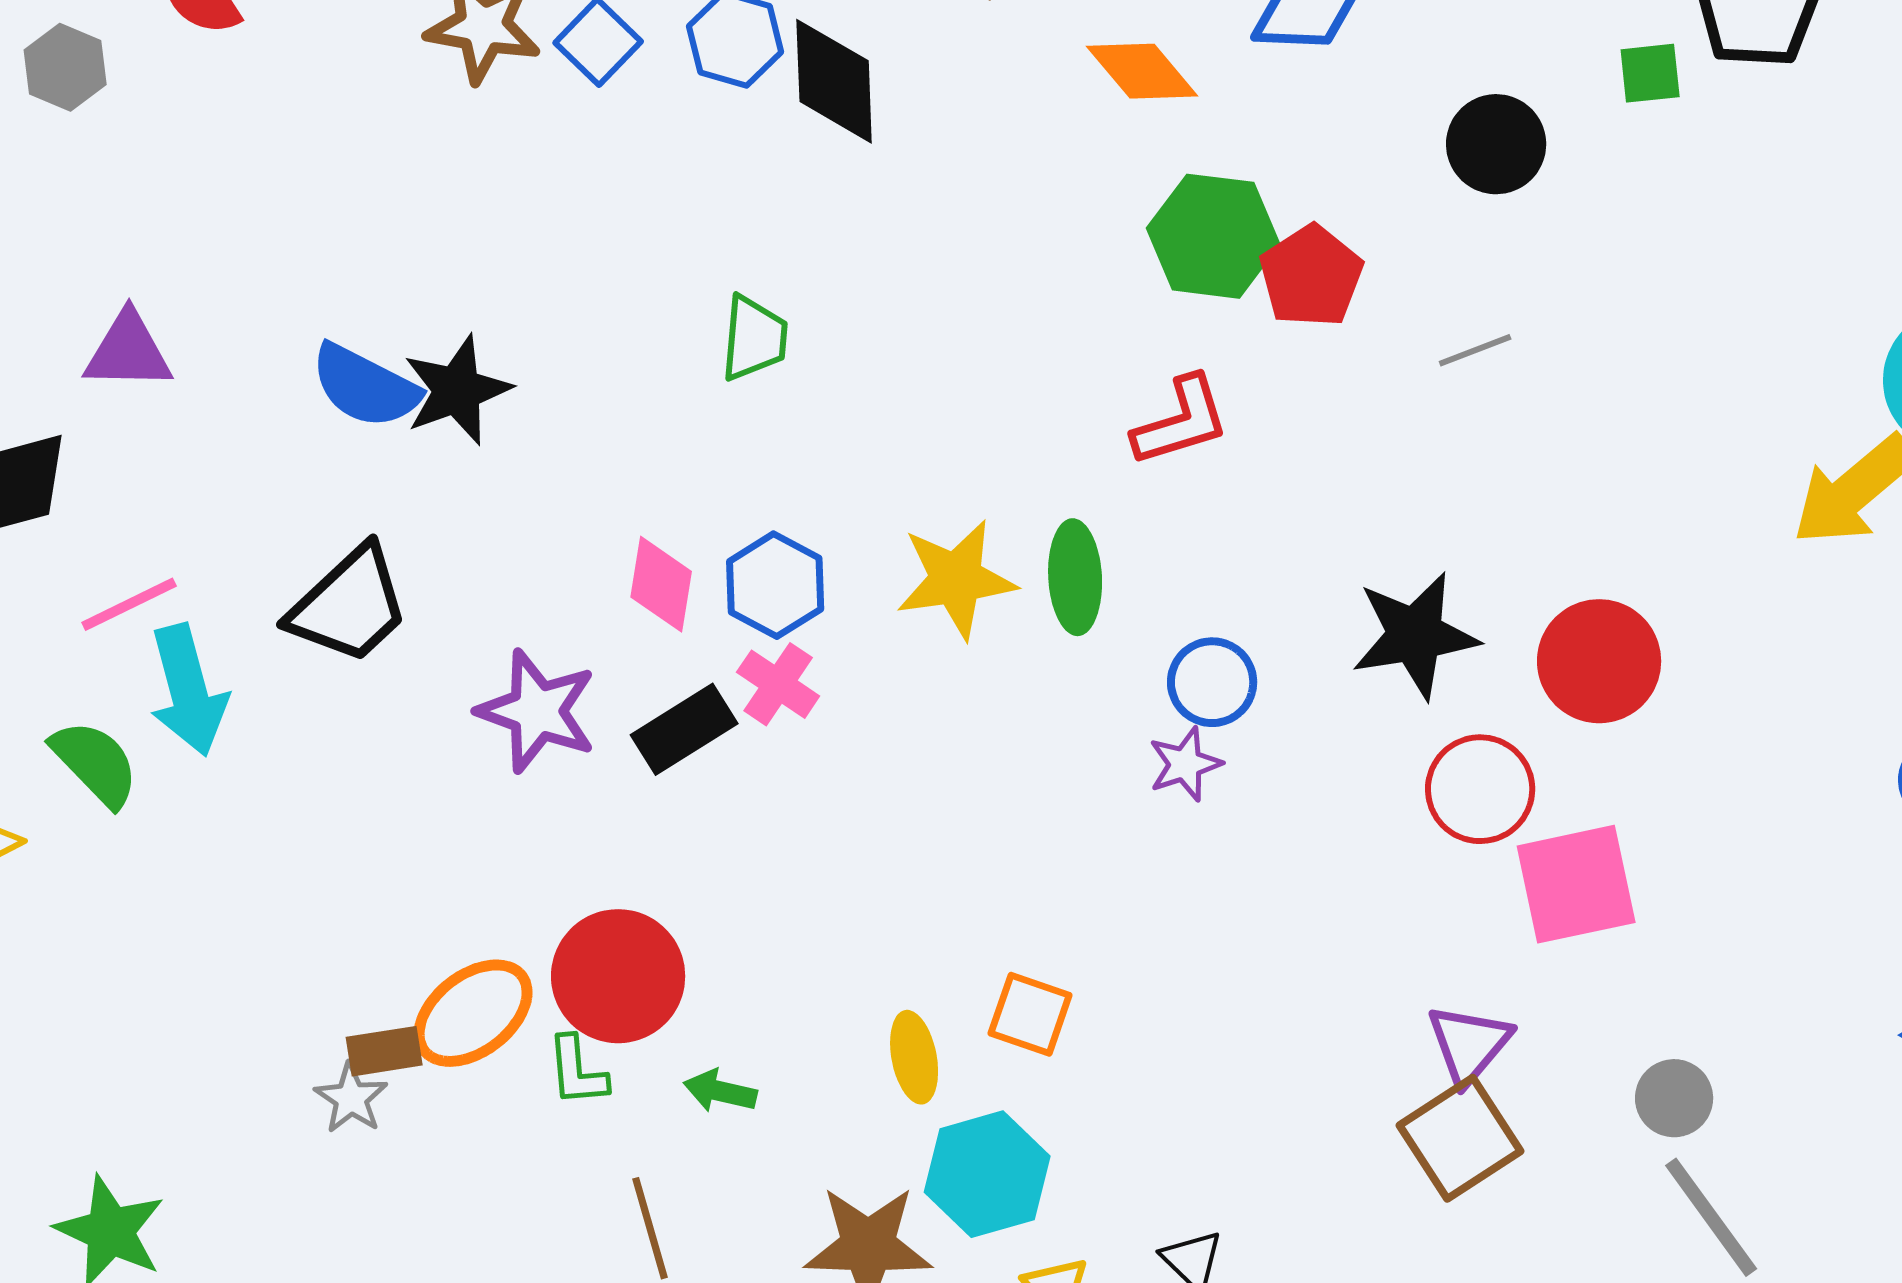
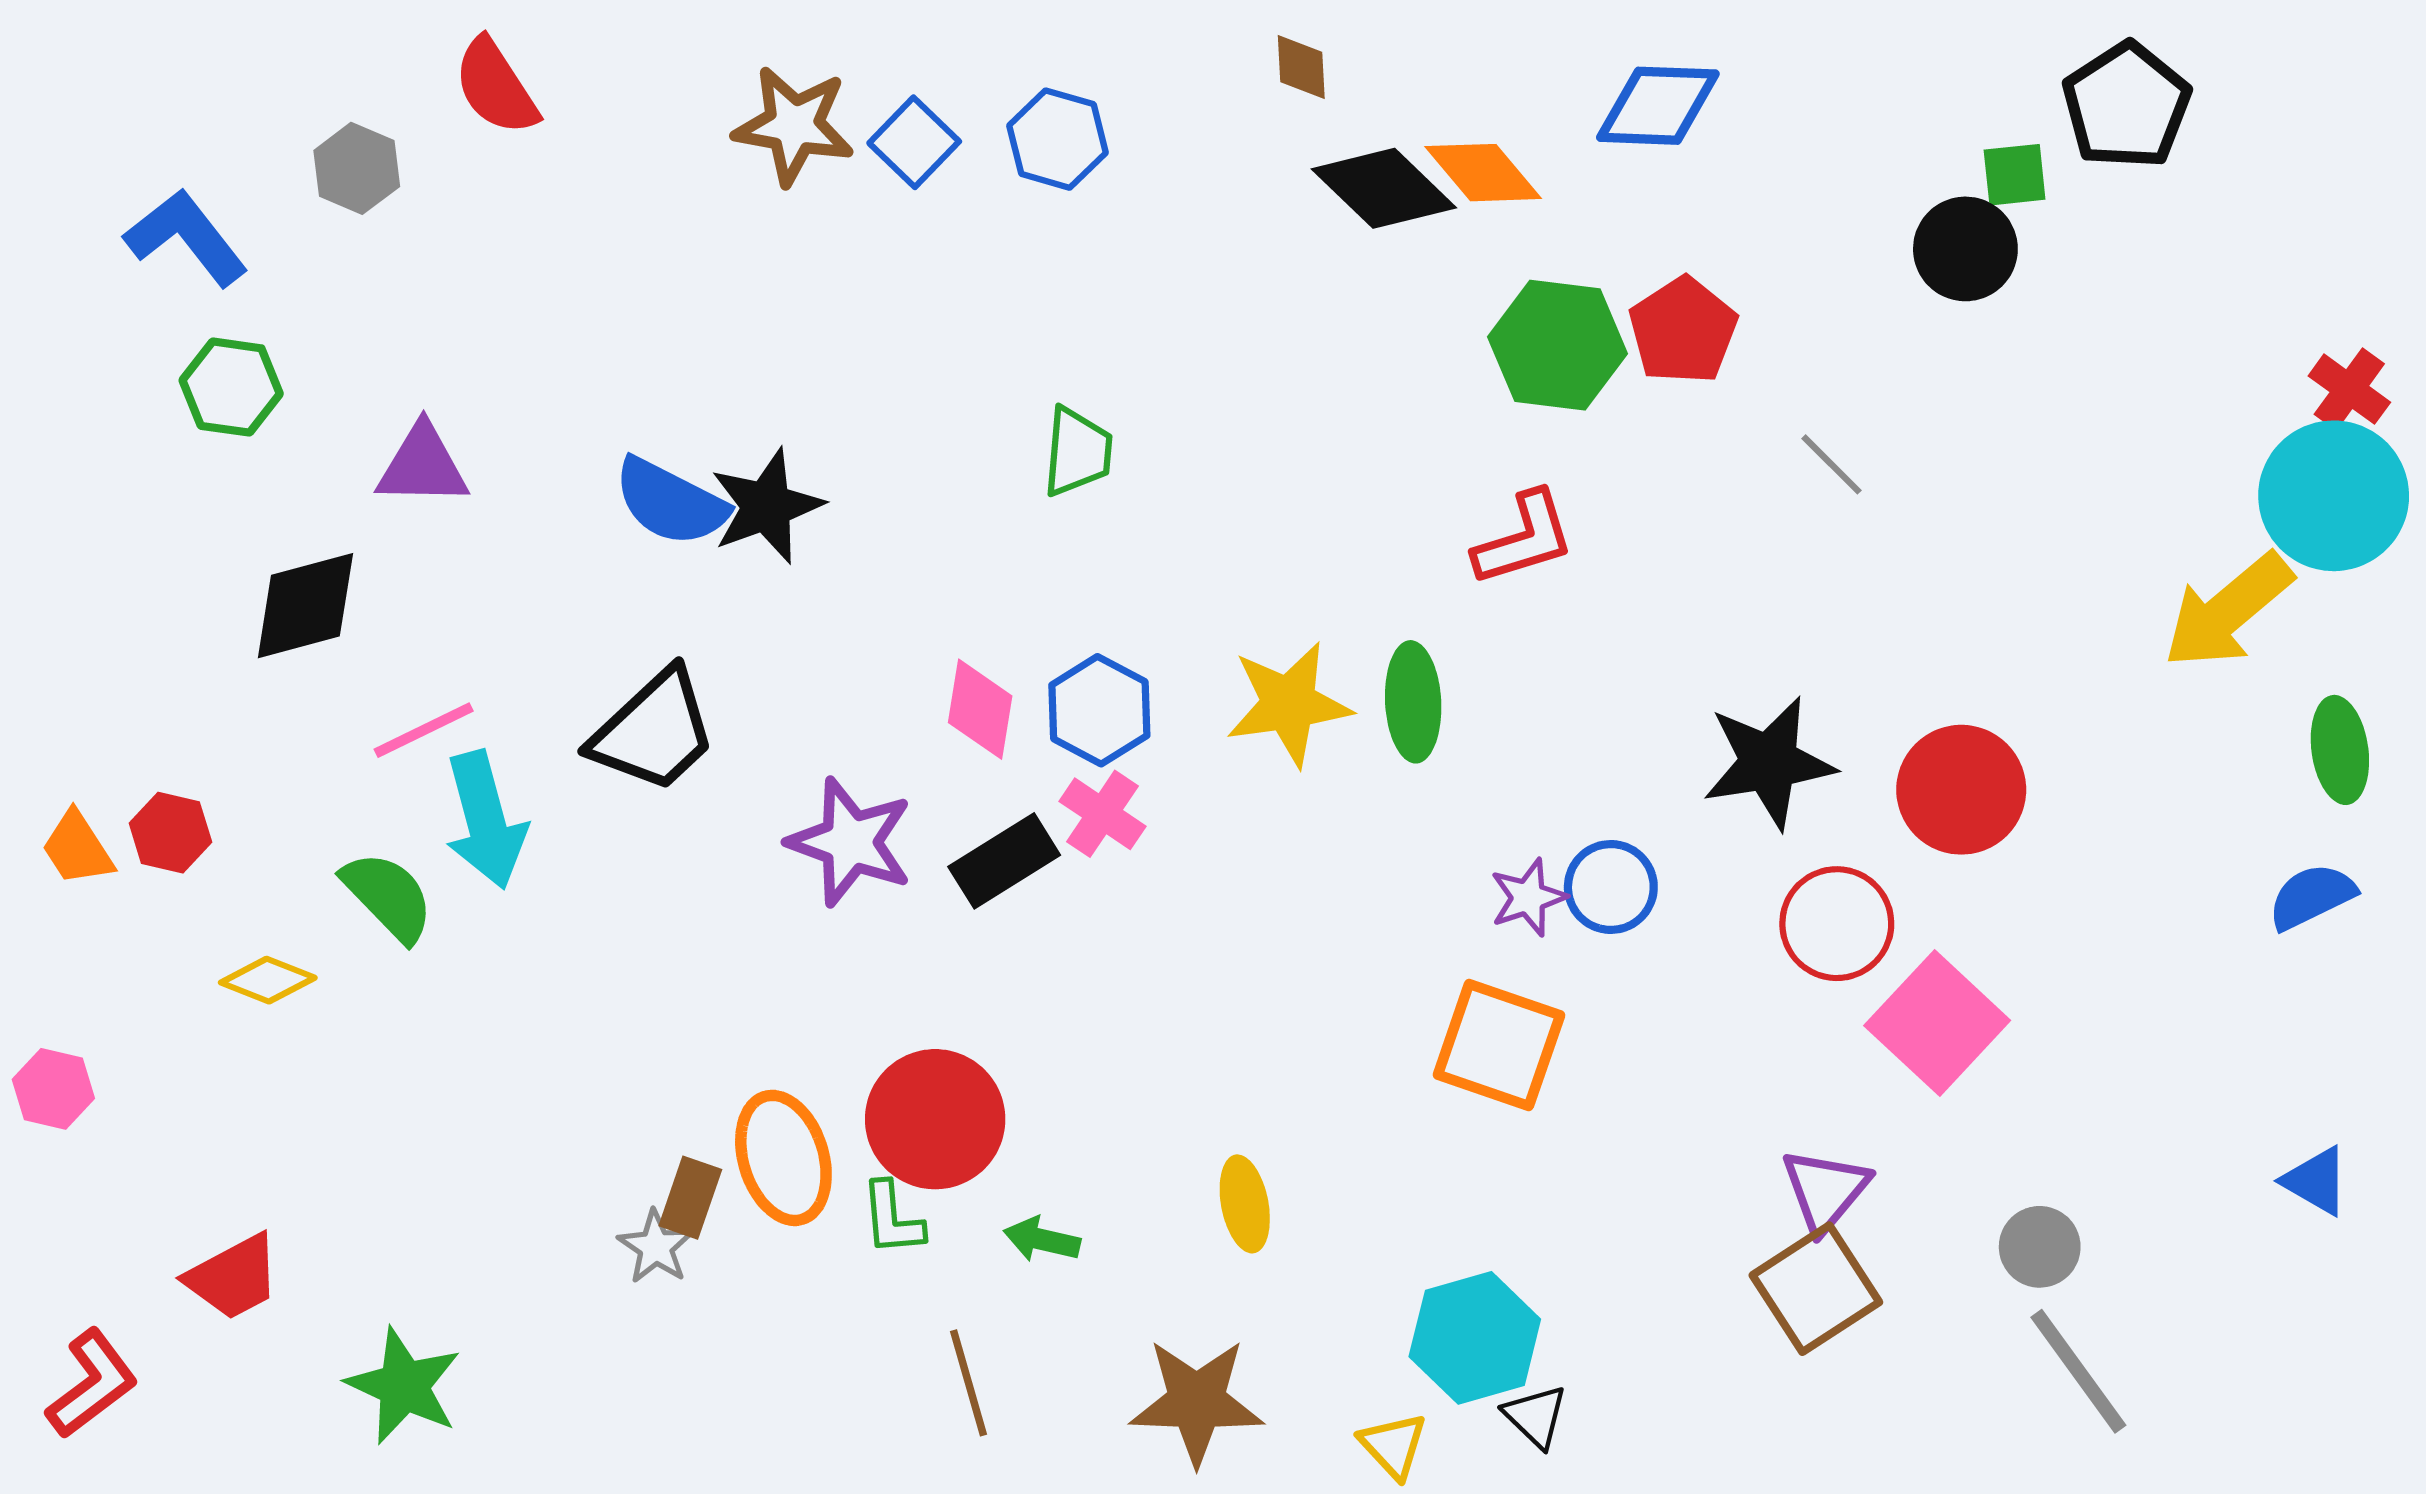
black diamond: (834, 81) -> (1384, 188), moved, turned -44
black circle: (1496, 144) -> (1965, 249), moved
red pentagon: (1311, 276) -> (1683, 331), moved
gray line: (1475, 350) -> (1832, 464), turned 66
blue circle: (1212, 682) -> (1611, 887), moved
pink square: (1576, 884) -> (1937, 1023), turned -35
orange ellipse: (473, 1013) -> (783, 1158), turned -69
orange square: (1030, 1014) -> (1499, 1045), moved, size x1.5
brown rectangle: (384, 1051) -> (690, 1198), turned -62
cyan hexagon: (987, 1174) -> (1475, 1338), moved

